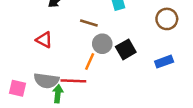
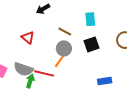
gray circle: (102, 44) -> (64, 48), moved
black square: (126, 49) -> (92, 44), moved
blue rectangle: (164, 62) -> (105, 81), moved

